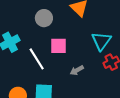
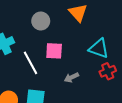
cyan triangle: (101, 41) -> (99, 49), turned -50

